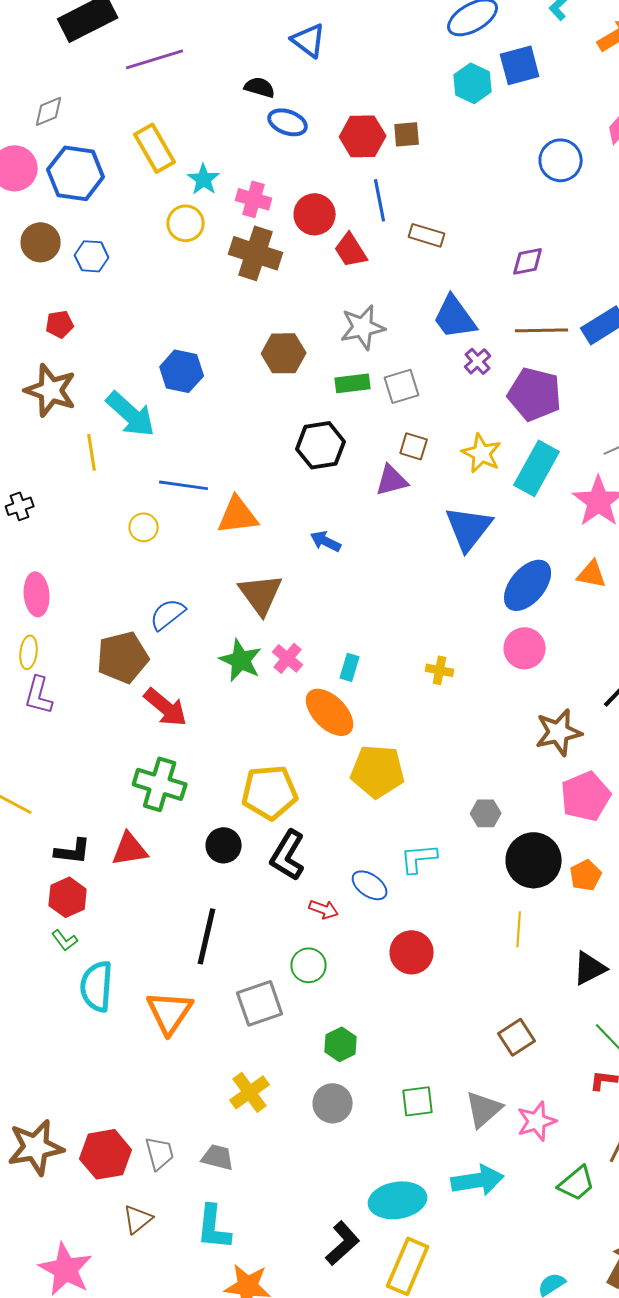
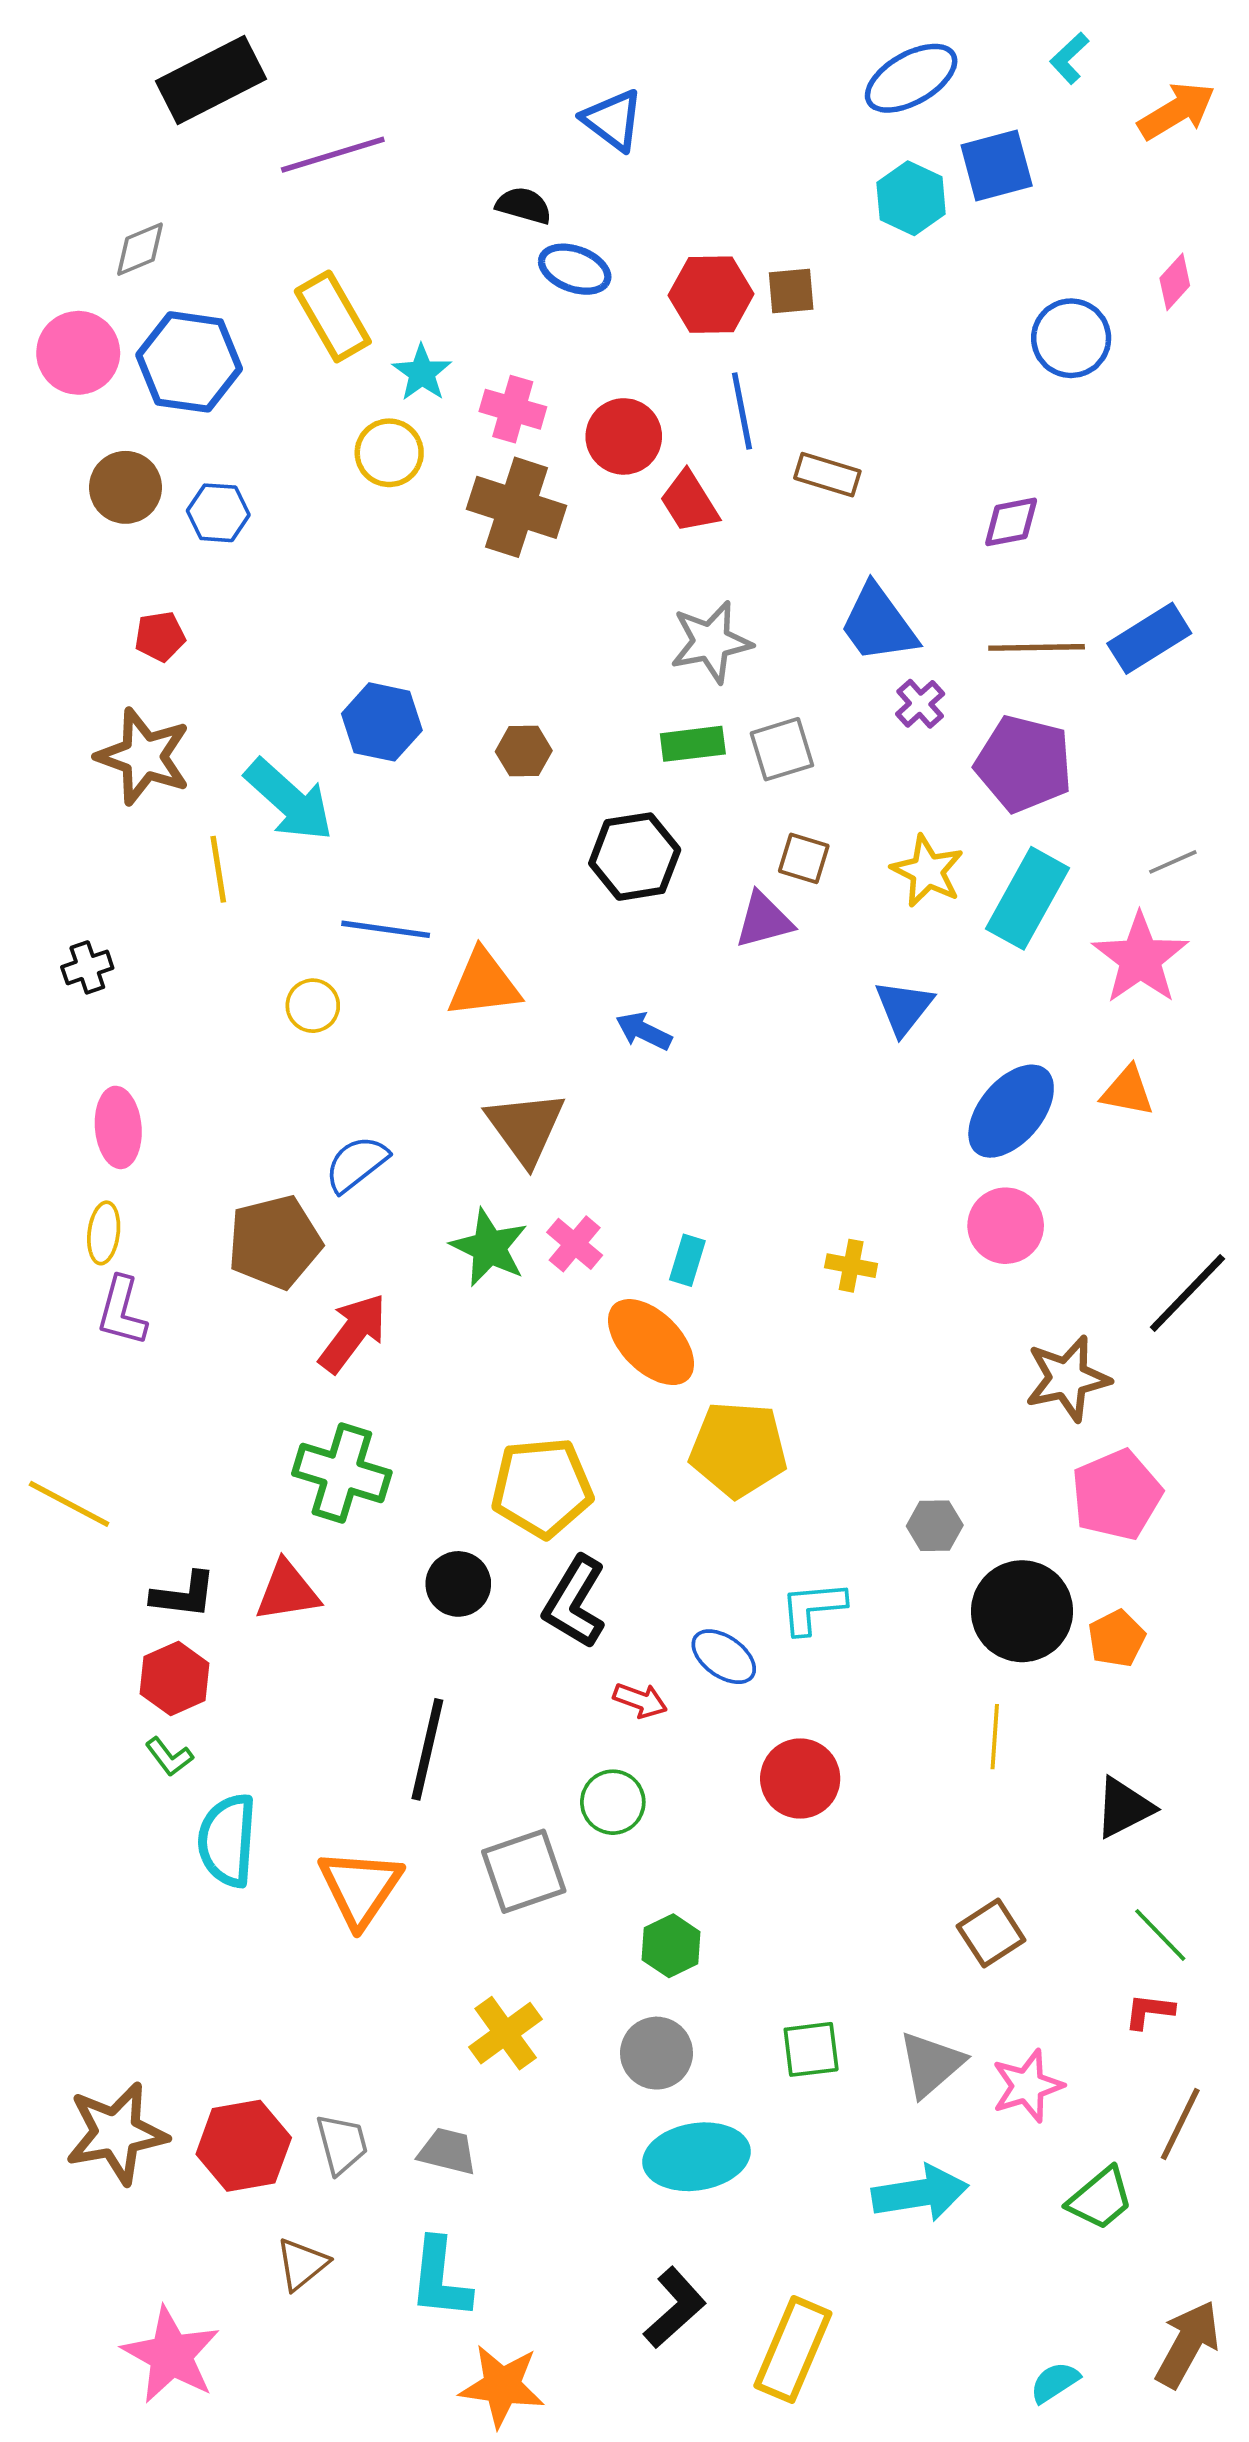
brown hexagon: (284, 353) -> (524, 751), moved, size x0.7
blue triangle: (469, 528) -> (904, 1007), size x0.7
red arrow: (166, 707) -> (353, 1333), turned -93
cyan ellipse: (398, 1200) -> (696, 2157), moved

